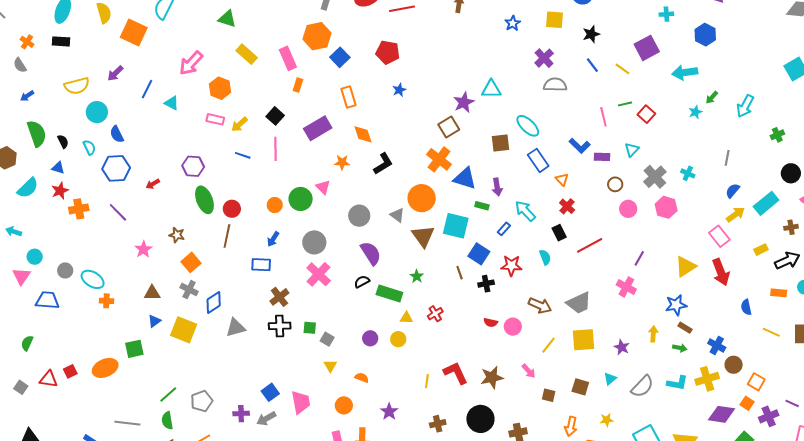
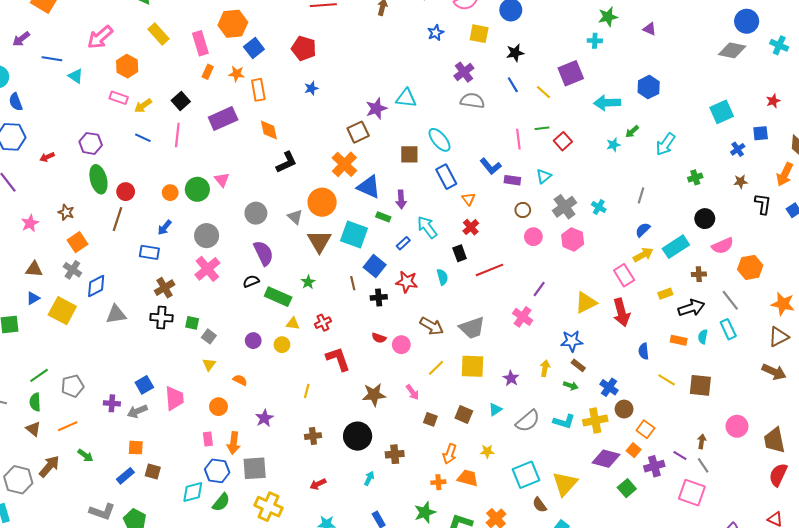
blue hexagon: (705, 35) -> (649, 87), moved
blue line: (147, 89) -> (52, 59), turned 66
orange star: (342, 162) -> (237, 74), moved
red L-shape: (456, 373) -> (338, 359), moved

